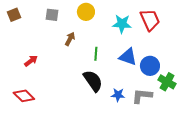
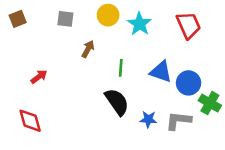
cyan star: (122, 24) -> (139, 24), moved, turned 30
red diamond: (24, 96) -> (30, 121), turned 30

